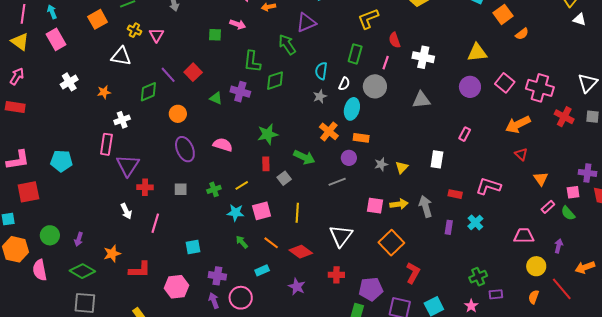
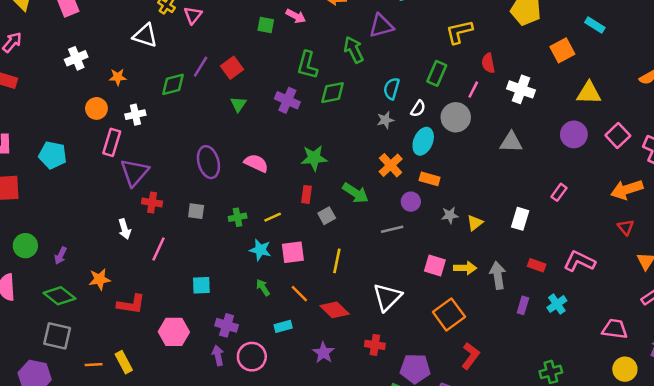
orange square: (503, 14) -> (562, 50), moved
purple line: (168, 75) -> (201, 67), turned 66
green triangle: (216, 98) -> (238, 104), moved, turned 32
orange circle: (178, 114) -> (96, 108), moved

